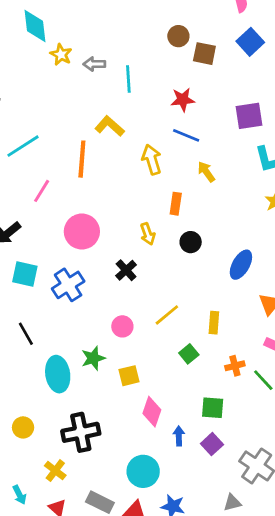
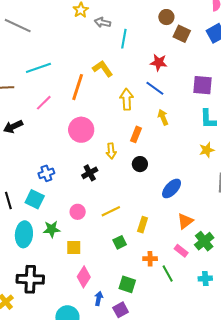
pink circle: (82, 232) -> (81, 130), moved
cyan square: (25, 274) -> (35, 199), moved
blue cross: (68, 285) -> (46, 173), size x0.7

